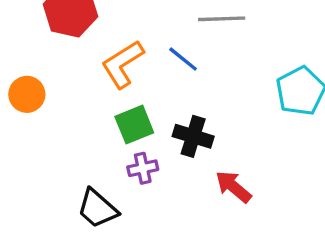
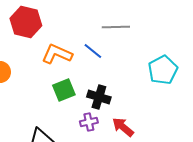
orange L-shape: (123, 64) -> (57, 54), turned 56
purple cross: (143, 168) -> (89, 122), moved

